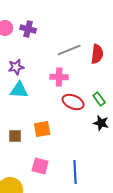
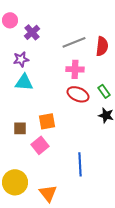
purple cross: (28, 29) -> (32, 32), moved, turned 35
pink cross: (59, 77) -> (75, 69), moved
pink square: (40, 166) -> (40, 145), moved, turned 36

